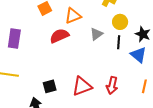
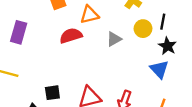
black line: (119, 42) -> (163, 22), moved

